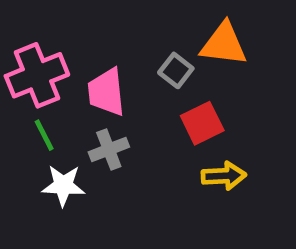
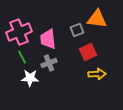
gray square: (176, 70) -> (77, 30), turned 32

